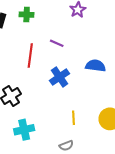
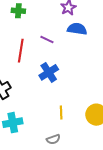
blue semicircle: (95, 66) -> (77, 29), moved

